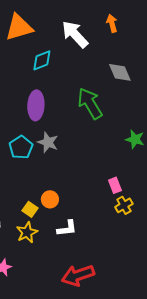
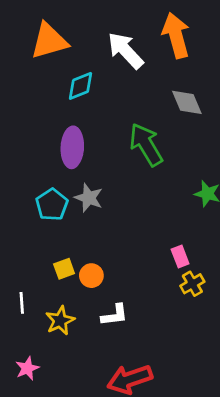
orange arrow: (112, 23) -> (176, 35), size x1.8
yellow square: (30, 209) -> (64, 269), moved, turned 35

